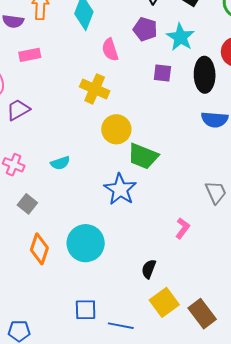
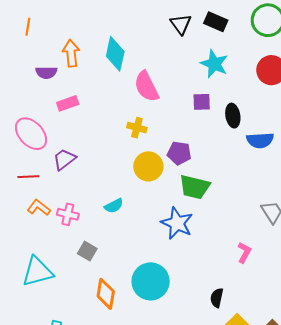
purple pentagon: (145, 29) -> (179, 153), moved
pink semicircle: (110, 50) -> (147, 86), size x1.4
black ellipse: (205, 75) -> (233, 116), moved, size x0.7
yellow cross: (95, 89) -> (137, 128), size x0.7
yellow circle: (116, 129) -> (148, 166), moved

